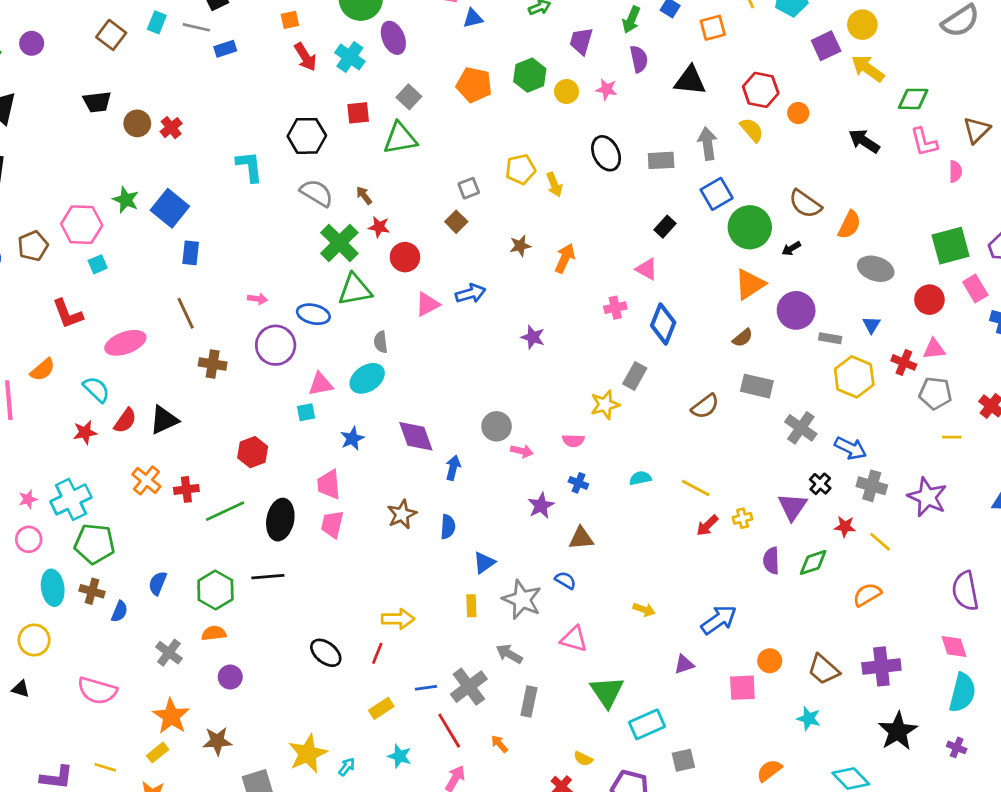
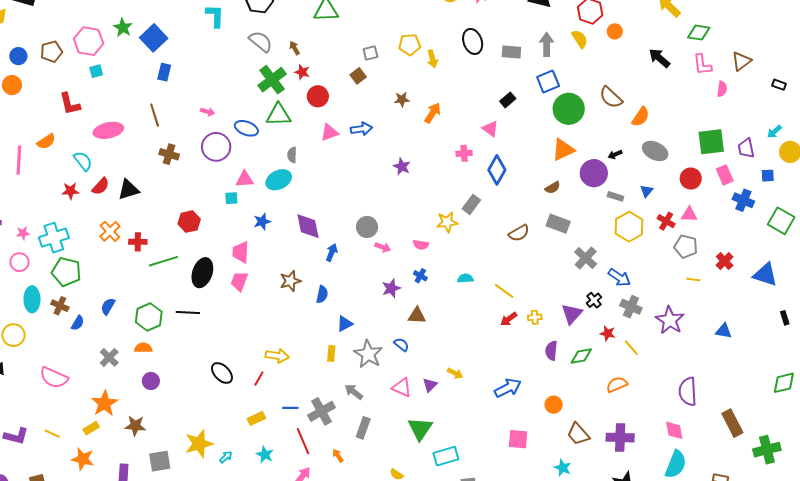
black arrow: (791, 249) -> (615, 154), moved
orange circle: (770, 661) -> (554, 405), moved
purple triangle: (684, 664) -> (430, 385), moved, turned -35

